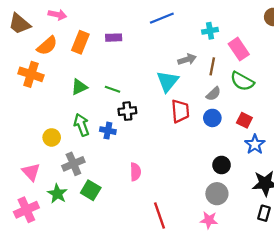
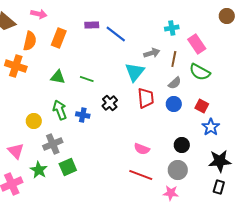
blue line: (162, 18) -> (116, 34), moved, turned 60
purple rectangle: (114, 38) -> (92, 25), moved
orange semicircle: (47, 46) -> (30, 41), turned -36
green triangle: (79, 87) -> (58, 77), turned 35
black cross: (127, 111) -> (110, 103), moved, turned -35
pink semicircle: (135, 172) -> (142, 149), moved, turned 112
green square: (91, 190) -> (68, 167), turned 36
red line: (160, 216) -> (141, 175), moved, turned -50

